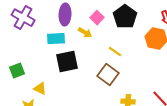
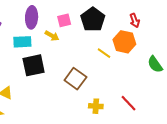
pink square: (97, 18) -> (64, 20), turned 32
yellow line: (115, 52) -> (104, 53), moved

